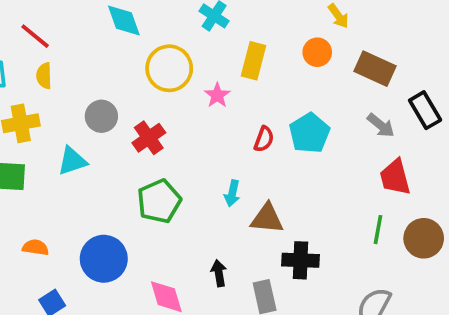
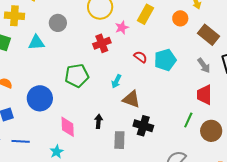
red cross: (149, 138) -> (102, 43), moved
red semicircle: (264, 139) -> (140, 57), turned -88

